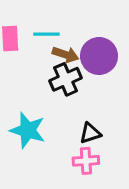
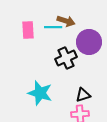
brown arrow: (66, 55) -> (66, 21), moved

